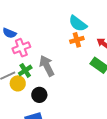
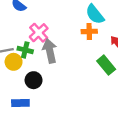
pink cross: (21, 48) -> (39, 33), moved, turned -36
green cross: (25, 70) -> (25, 50), turned 32

